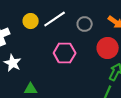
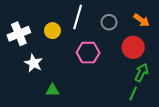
white line: (55, 19) -> (78, 17), turned -40
yellow circle: (31, 21) -> (52, 31), moved

